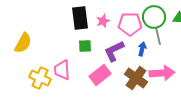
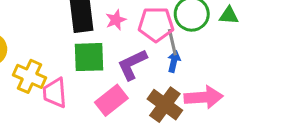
gray line: (158, 36) -> (172, 42), moved
green square: (85, 46) -> (89, 57), size x1.6
yellow cross: (40, 78) -> (30, 76), moved

